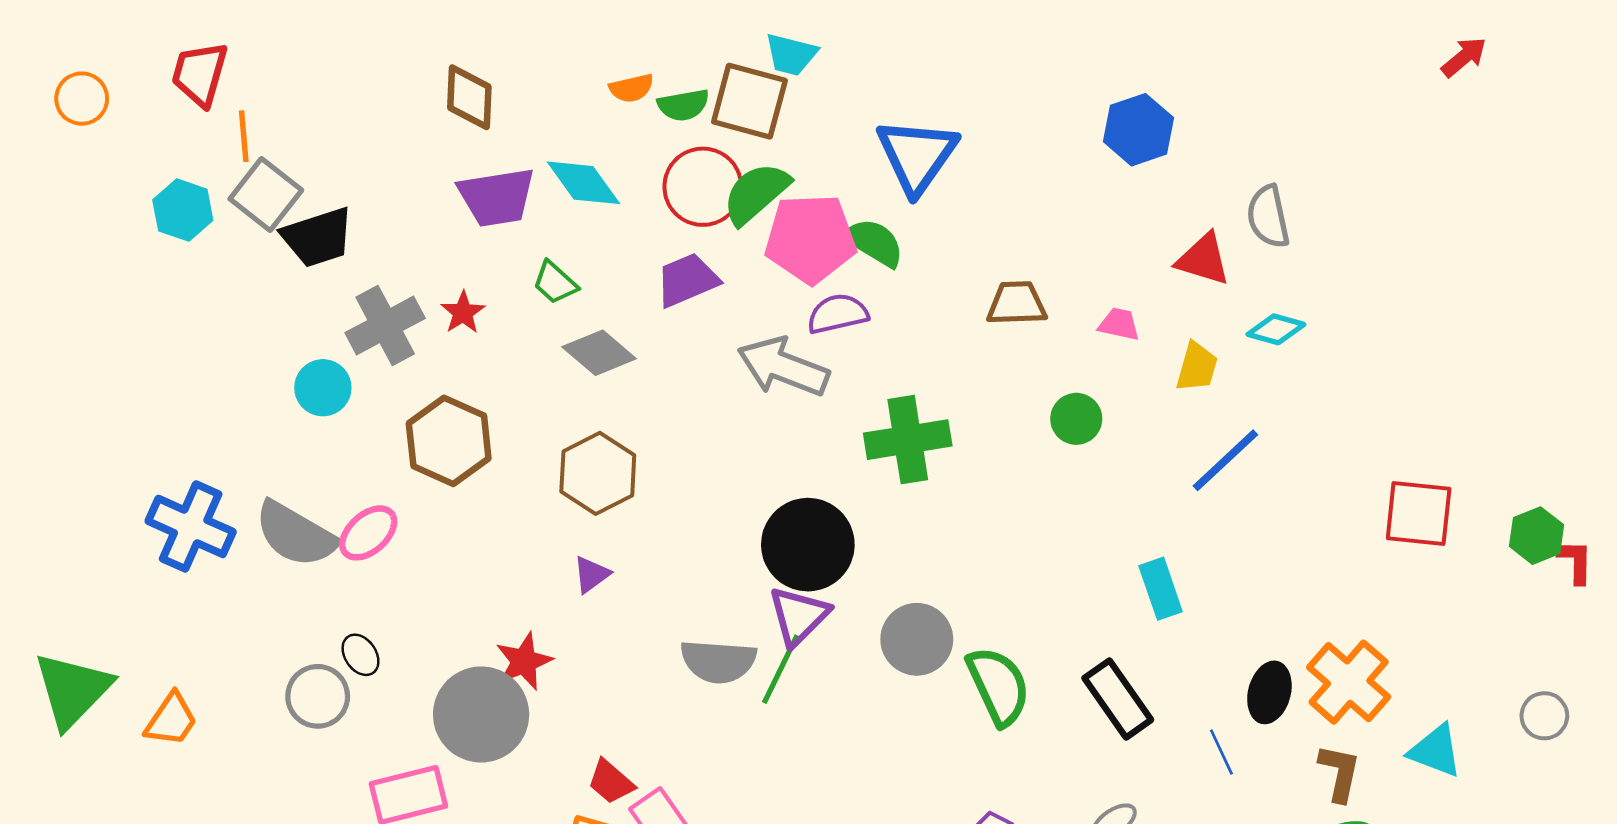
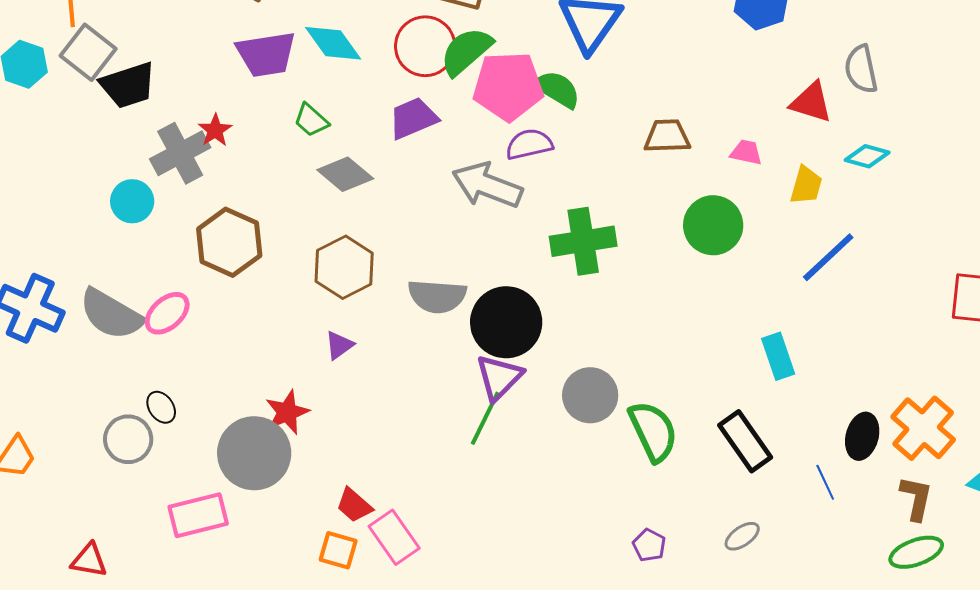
red star: (463, 313) -> (215, 130), moved
green circle: (1076, 419) -> (713, 225), size x1.5
gray semicircle: (718, 661) -> (437, 296), moved

